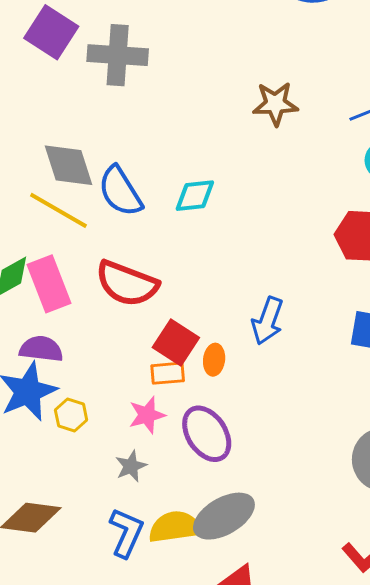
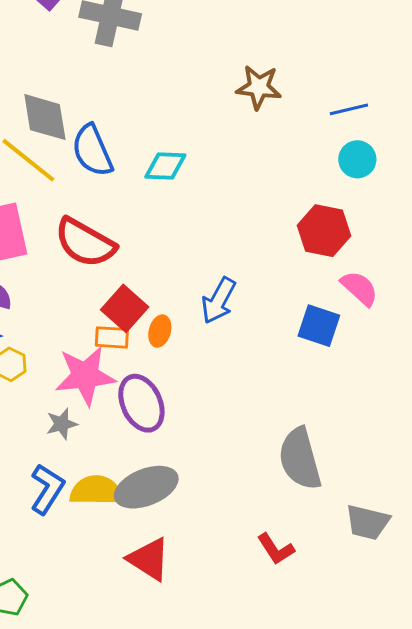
pink star: (147, 415) -> (85, 376), size x1.6

